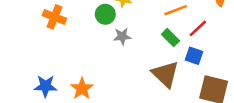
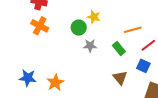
green rectangle: (170, 38) -> (119, 48), moved
brown triangle: (165, 74) -> (120, 78), size x0.7

